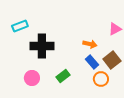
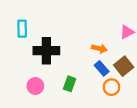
cyan rectangle: (20, 26) -> (22, 29), turned -70
green rectangle: (63, 76) -> (70, 84), turned -32

